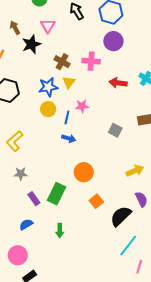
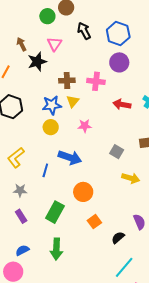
brown cross: (62, 62) -> (67, 80), turned -35
blue line: (67, 117) -> (45, 170), moved
blue arrow: (69, 138) -> (70, 157), size x1.6
yellow arrow: (135, 171) -> (131, 178), moved, turned 36
purple rectangle: (34, 199) -> (21, 216), moved
black semicircle: (121, 216) -> (118, 238), size x0.6
blue semicircle: (26, 224) -> (22, 250), moved
green arrow: (60, 231) -> (56, 249), size x1.5

